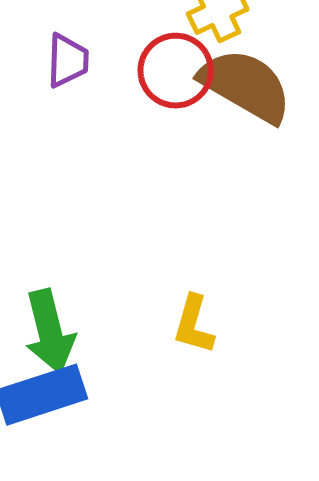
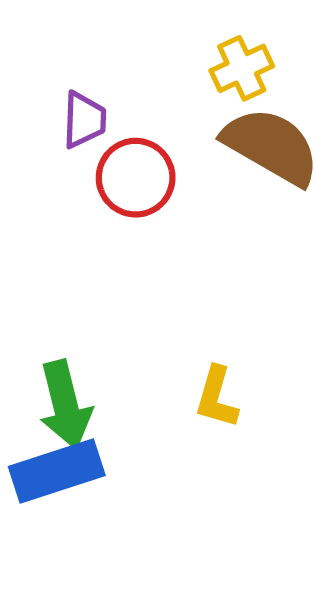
red circle: (176, 71) -> (136, 178), moved

